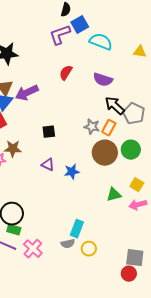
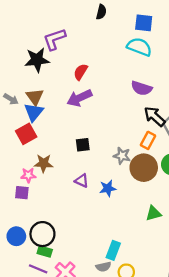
blue square: (80, 25) -> (144, 23), moved, turned 36
purple L-shape: (60, 35) -> (54, 39), moved
red semicircle: (66, 73) -> (81, 72), moved
purple arrow: (27, 93) -> (79, 98), moved
gray star: (92, 127) -> (122, 156), moved

